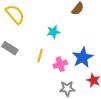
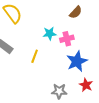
pink cross: (60, 64) -> (67, 39), moved

